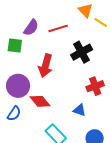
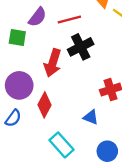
black cross: (82, 52) -> (81, 47), moved
red diamond: (40, 101) -> (44, 105), turned 65

